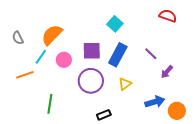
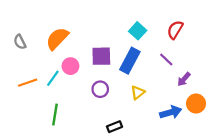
red semicircle: (168, 16) -> (175, 30), moved, turned -78
cyan square: (115, 24) -> (138, 31), moved
cyan line: (41, 57) -> (53, 78), moved
purple circle: (91, 81) -> (100, 89), size x0.6
orange circle: (177, 111) -> (196, 104), moved

